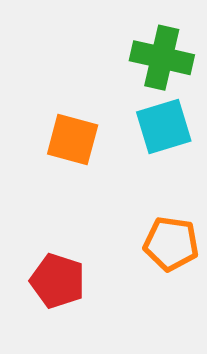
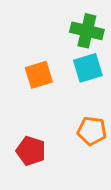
orange square: (73, 140) -> (39, 75), turned -32

